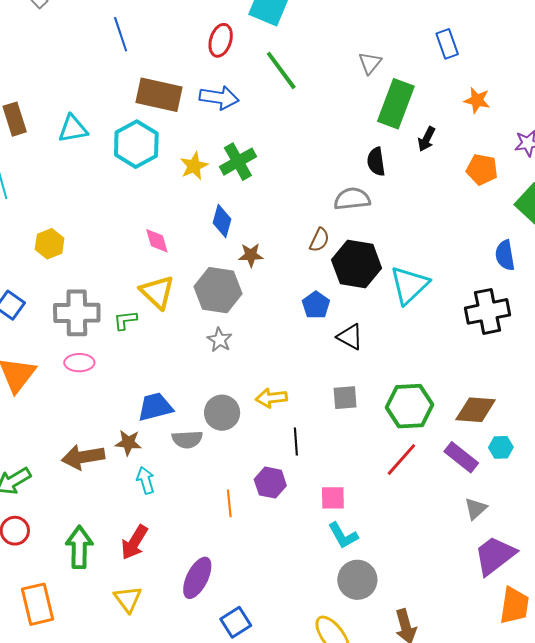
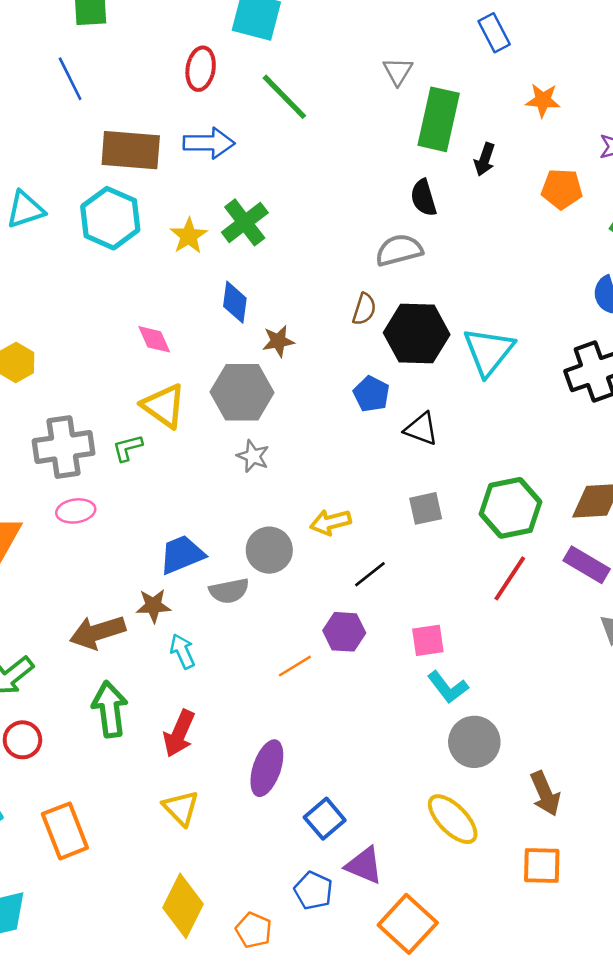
black line: (296, 442) -> (370, 574), turned 64
orange line: (229, 503) -> (295, 666), turned 72
green arrow: (79, 547) -> (110, 709), moved

